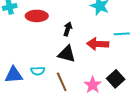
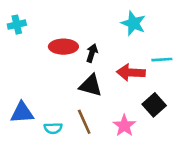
red ellipse: (37, 16) -> (63, 47), moved
cyan semicircle: (38, 71) -> (53, 128), moved
black square: (116, 79) -> (154, 105), moved

